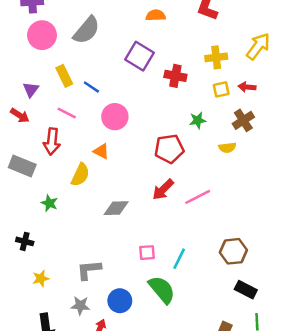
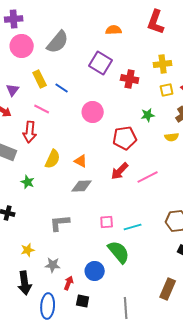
pink circle: (115, 117) -> (93, 112), moved
orange triangle: (101, 151) -> (81, 161), moved
cyan line: (179, 259) -> (133, 227), turned 48
gray L-shape: (89, 270) -> (60, 223), moved
yellow star: (41, 278) -> (28, 250), moved
blue circle: (120, 301) -> (95, 271), moved

